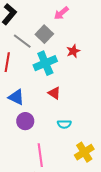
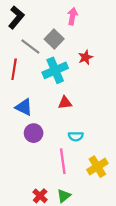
pink arrow: (61, 13) -> (72, 16), turned 140
red triangle: (54, 93) -> (65, 103), turned -40
pink line: (40, 155) -> (63, 161), moved

